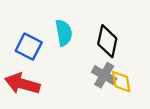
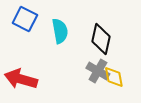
blue square: (29, 47) -> (25, 19), moved

